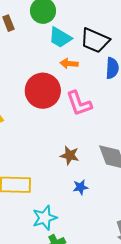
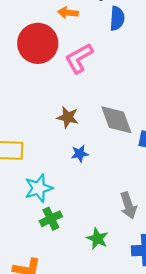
pink L-shape: (79, 103) -> (79, 58), turned 80

